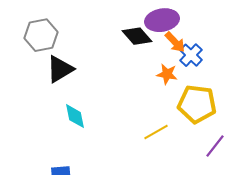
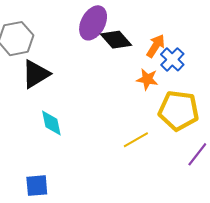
purple ellipse: (162, 20) -> (93, 23), moved, turned -52
orange arrow: (175, 42) -> (156, 46), turned -105

